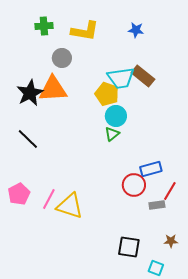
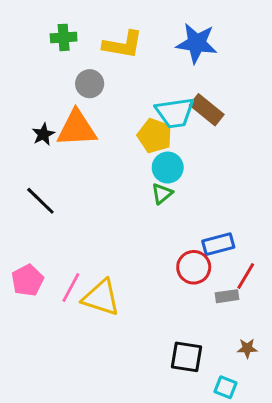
blue star: (136, 30) -> (197, 43), size x1.8
black star: (30, 93) -> (43, 134), size x0.6

